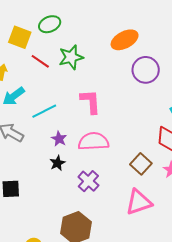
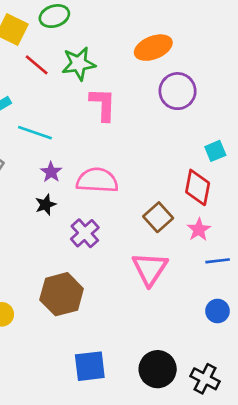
pink L-shape: (90, 102) -> (103, 104), moved
cyan line: (44, 111) -> (35, 133), turned 40
pink triangle: (139, 202) -> (150, 269), turned -44

